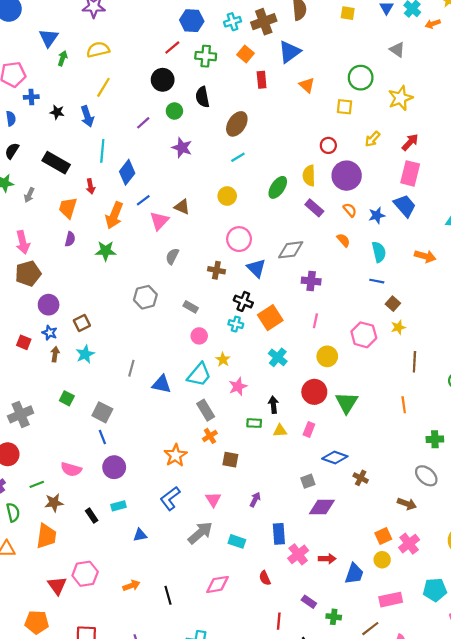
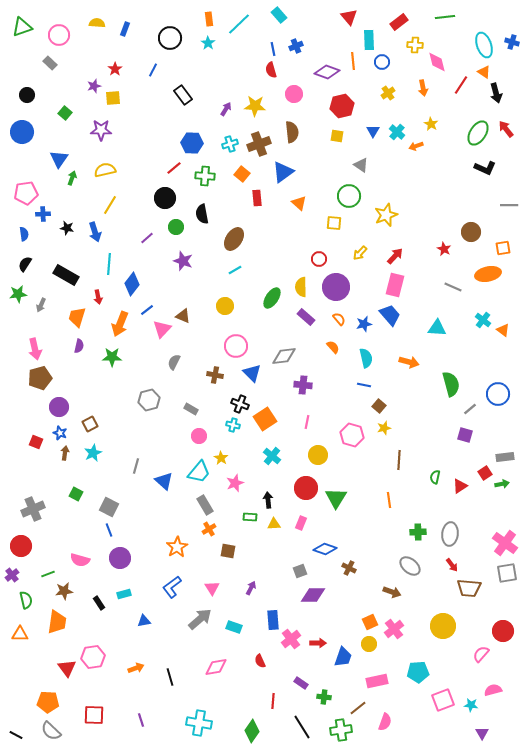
gray triangle: (397, 50) -> (361, 165), moved
blue triangle: (162, 384) -> (164, 481), turned 30

